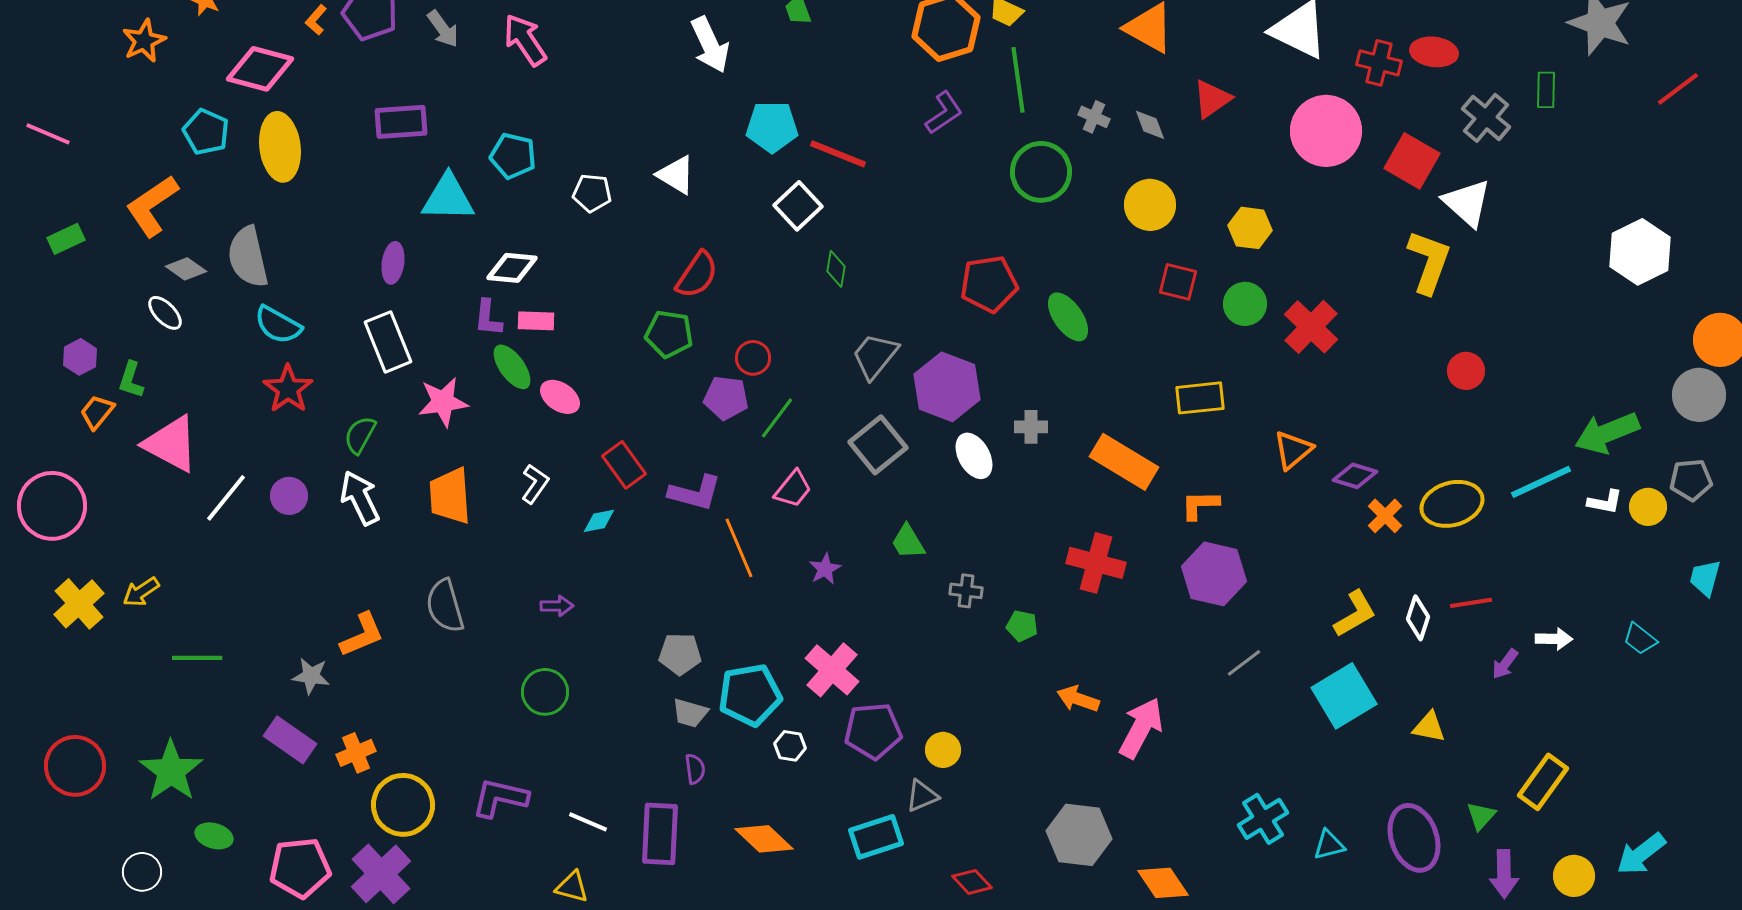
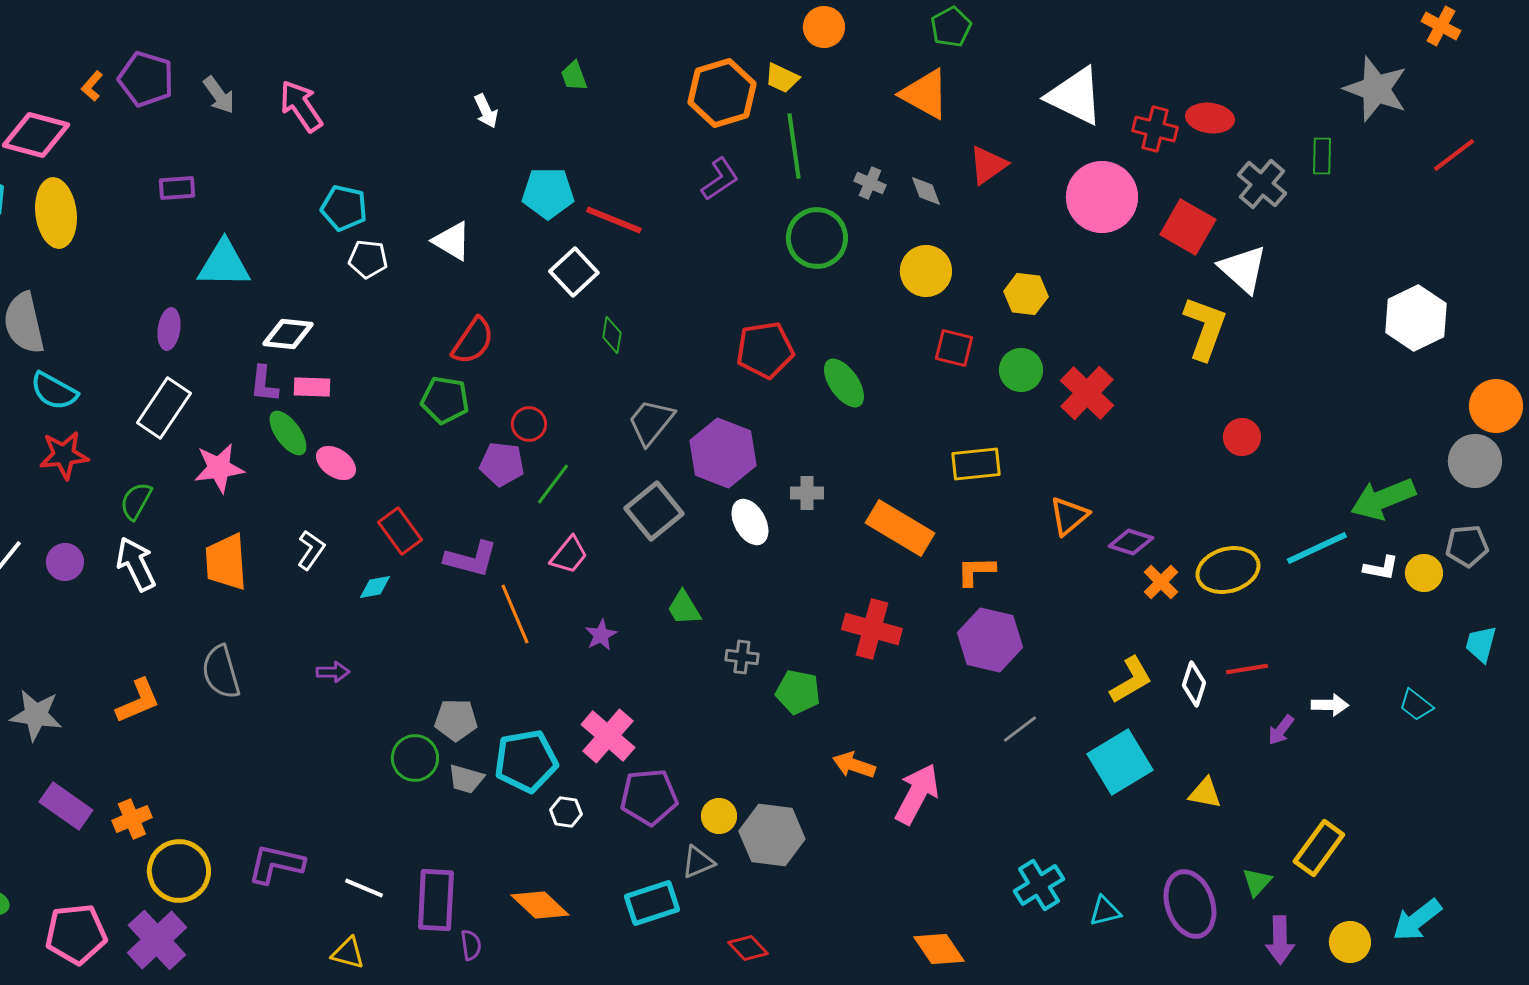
white arrow: (710, 45) -> (486, 111), size x0.6
purple rectangle: (401, 122) -> (177, 188), size x0.7
cyan pentagon: (513, 156) -> (344, 208), moved
white rectangle: (388, 342) -> (164, 408), turned 56
red star: (288, 389) -> (64, 455), turned 30
green pentagon: (1022, 626) -> (798, 692), size x1.4
gray star: (311, 676) -> (36, 715), moved, size x1.4
green circle: (545, 692) -> (415, 758), moved
purple semicircle: (695, 769) -> (471, 945), moved
gray hexagon: (1079, 835) -> (772, 835), moved

